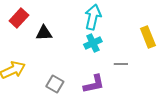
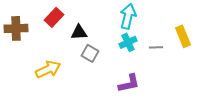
gray line: (121, 64) -> (156, 47), moved
gray square: (55, 84) -> (90, 53), moved

